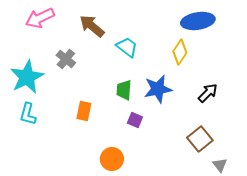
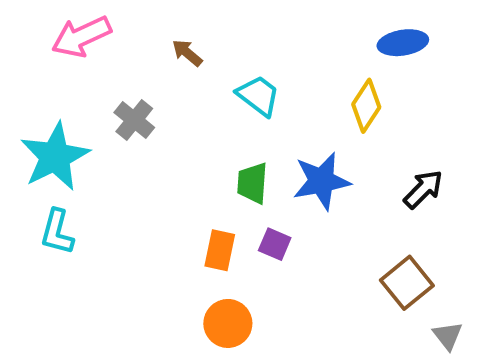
blue ellipse: (198, 21) -> (403, 43), size x0.7
brown arrow: (92, 26) -> (187, 53), size x0.6
orange rectangle: (84, 111) -> (220, 250), moved

